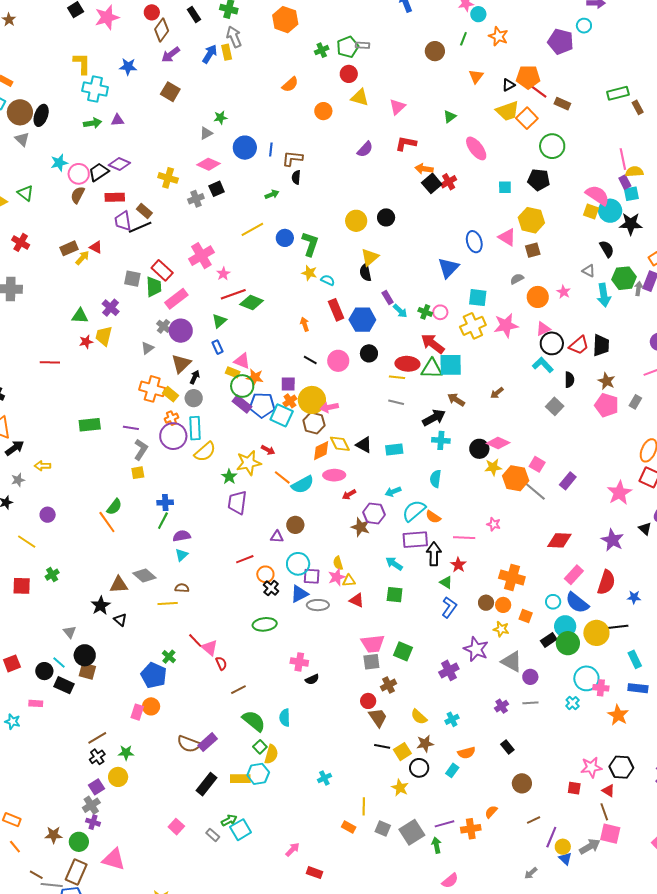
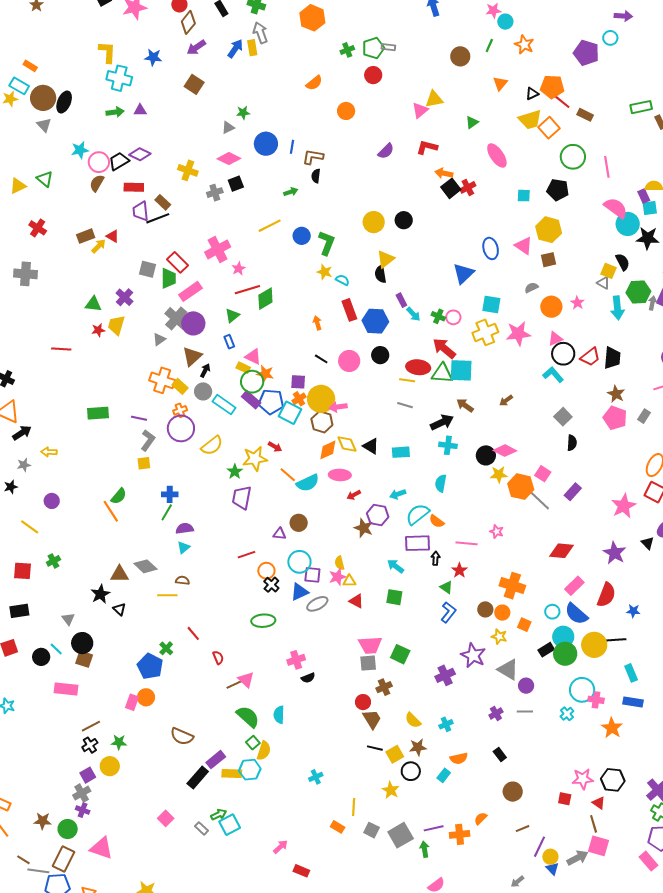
yellow triangle: (360, 97) -> (434, 99), moved, turned -30
pink line: (623, 159) -> (607, 167), moved
yellow square: (591, 212) -> (609, 271), moved
green diamond: (252, 302) -> (265, 299), turned -55
gray cross: (163, 326) -> (176, 318), size x1.6
black semicircle: (569, 380) -> (572, 443), moved
cyan rectangle: (195, 428) -> (224, 405), moved, turned -55
black arrow: (434, 554) -> (436, 558), size x0.6
gray ellipse: (318, 605) -> (317, 604), turned -30
pink triangle: (210, 648) -> (246, 680), moved
pink cross: (299, 662) -> (296, 660), turned -30
black rectangle: (64, 685) -> (19, 611), moved, turned -36
pink rectangle: (36, 703) -> (66, 689), moved, size x1.6
purple rectangle: (208, 742) -> (216, 760), moved

